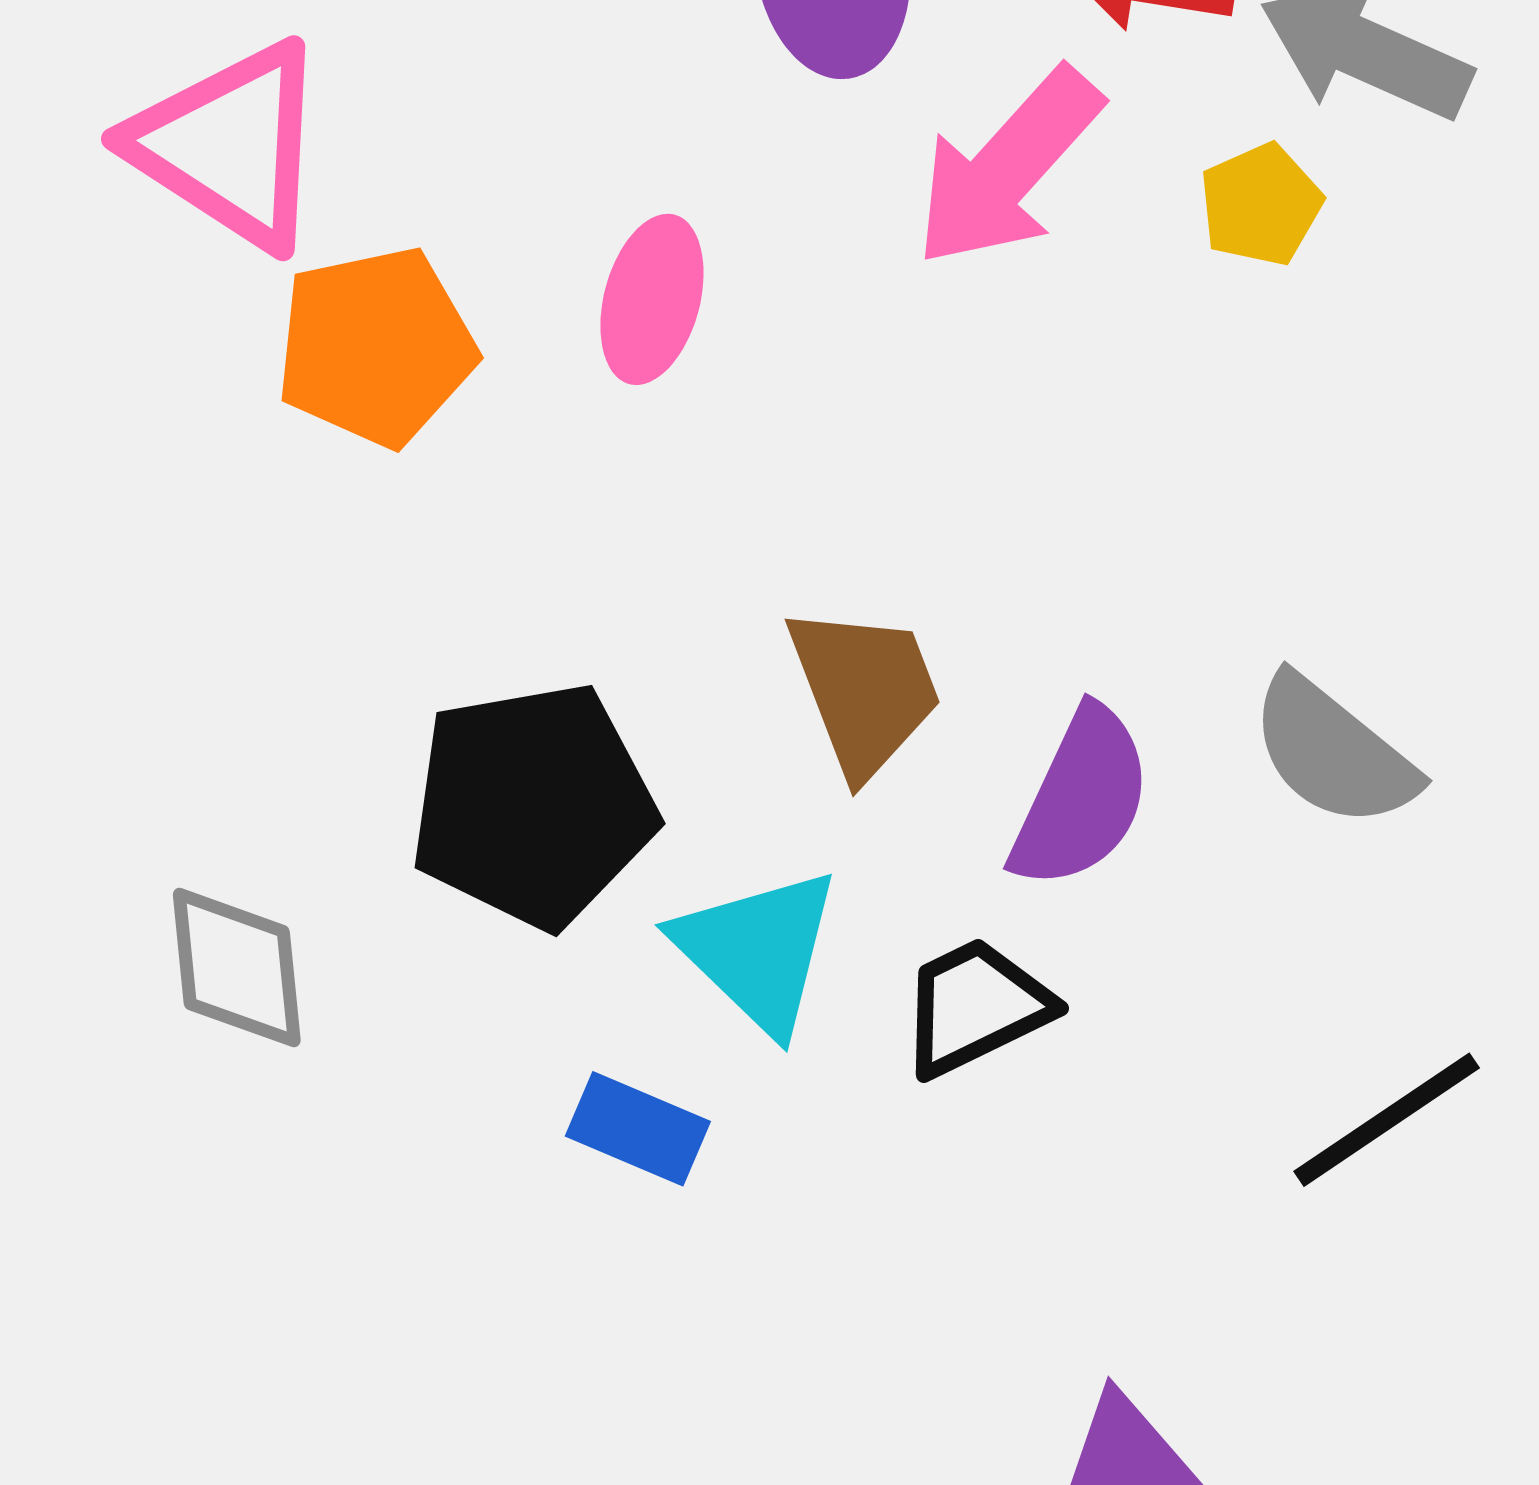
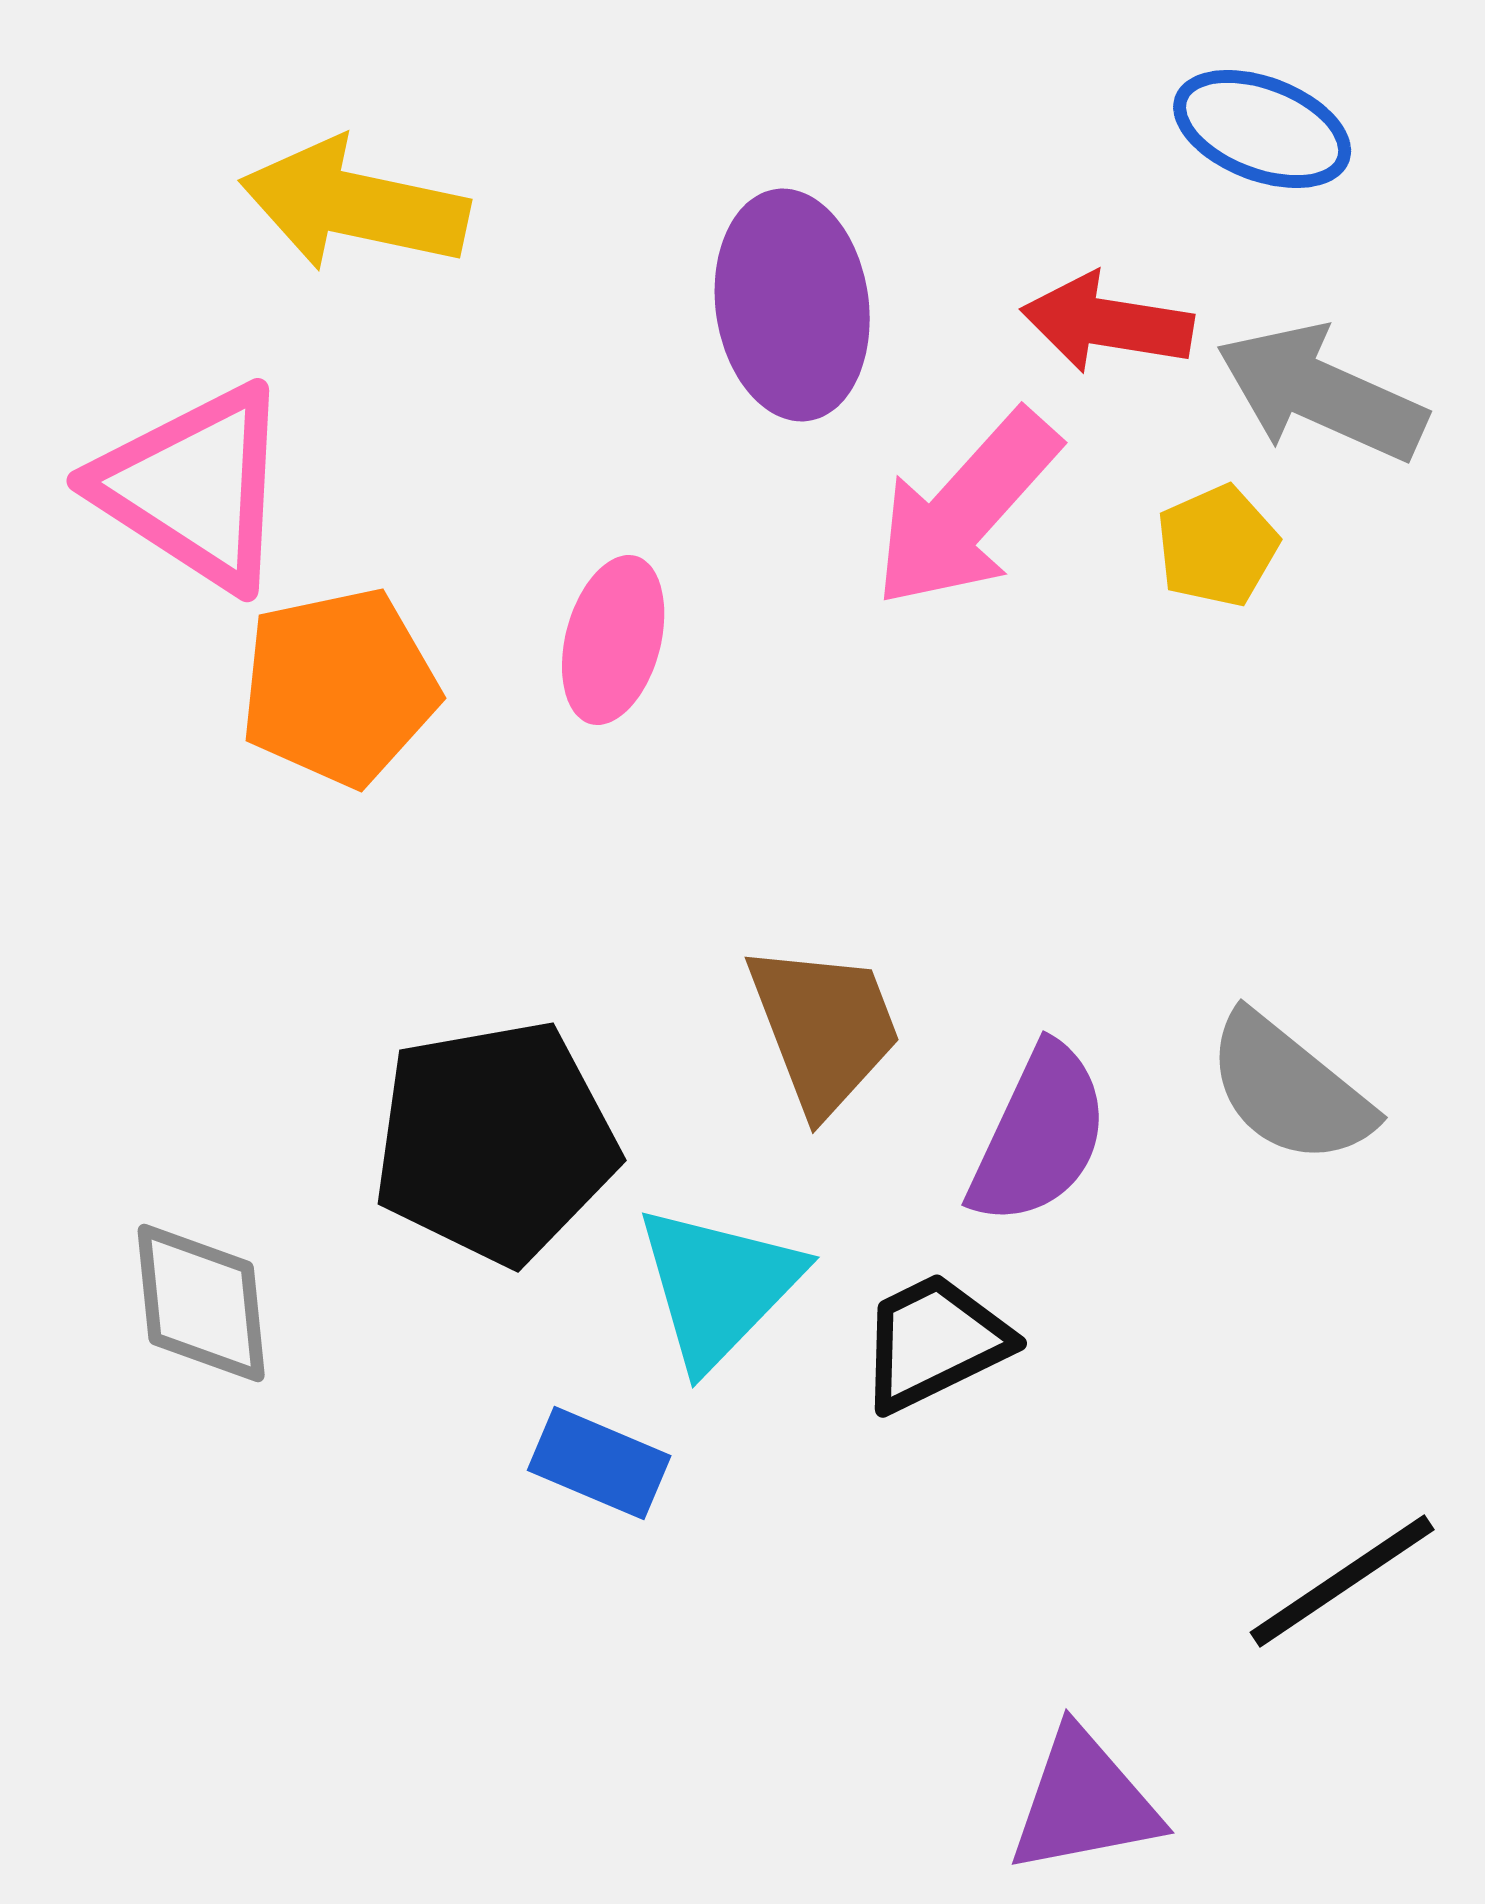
cyan triangle: (758, 950) -> (718, 1286), turned 30
black line: (1387, 1120) -> (1342, 1581), moved

